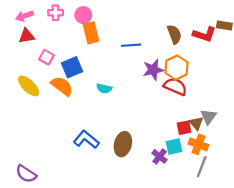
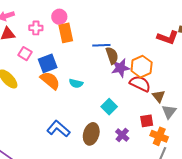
pink cross: (56, 13) -> (36, 28), moved
brown semicircle: (174, 34) -> (112, 56), moved
orange semicircle: (62, 86) -> (50, 80), moved
brown triangle: (196, 123) -> (159, 96), moved
cyan square: (174, 147) -> (109, 107), moved, turned -35
purple cross: (160, 156) -> (122, 135), moved

